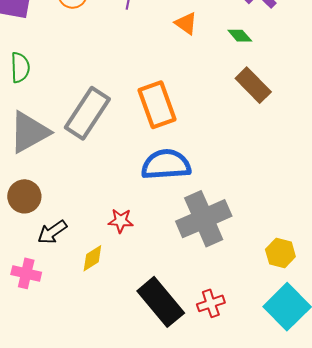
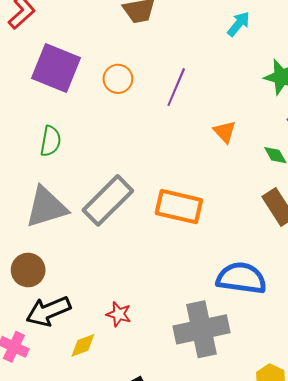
orange rectangle: (157, 105) -> (179, 207), turned -69
blue semicircle: (166, 164) -> (241, 278), moved
black arrow: (52, 232) -> (48, 311), size x1.4

